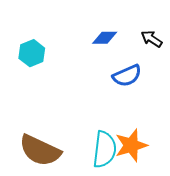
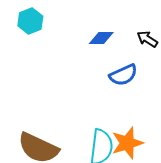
cyan hexagon: (32, 53) -> (30, 21), moved

